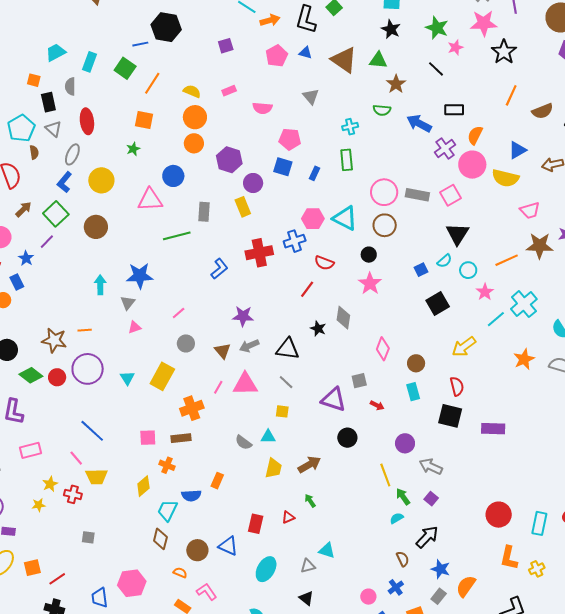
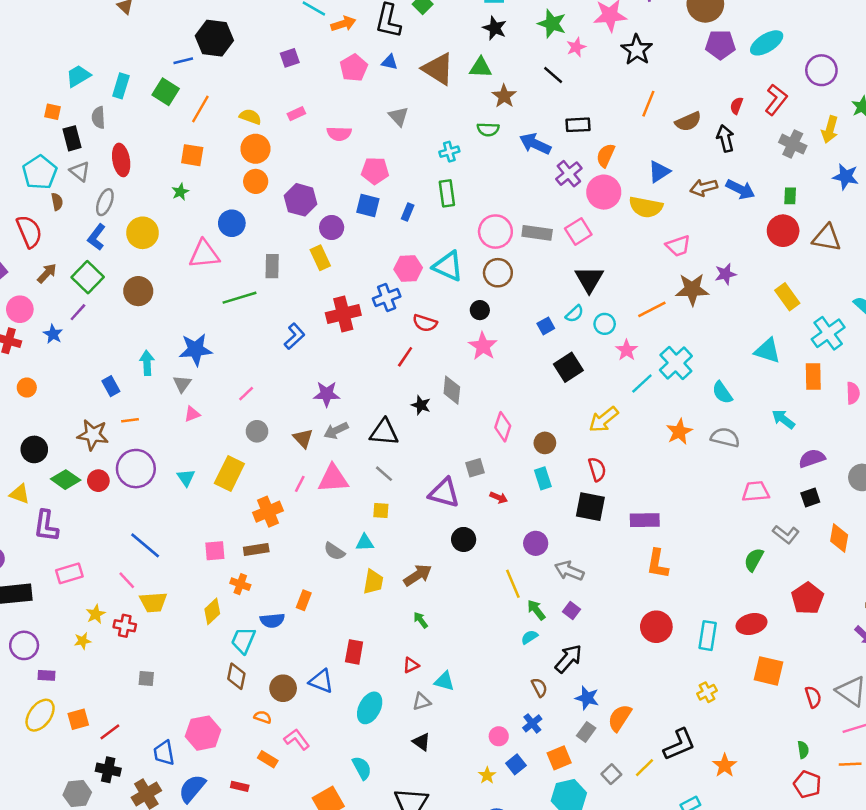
blue rectangle: (17, 282) -> (111, 386), moved
red triangle: (288, 517) -> (411, 665), moved
orange L-shape: (509, 558) -> (658, 564), moved

